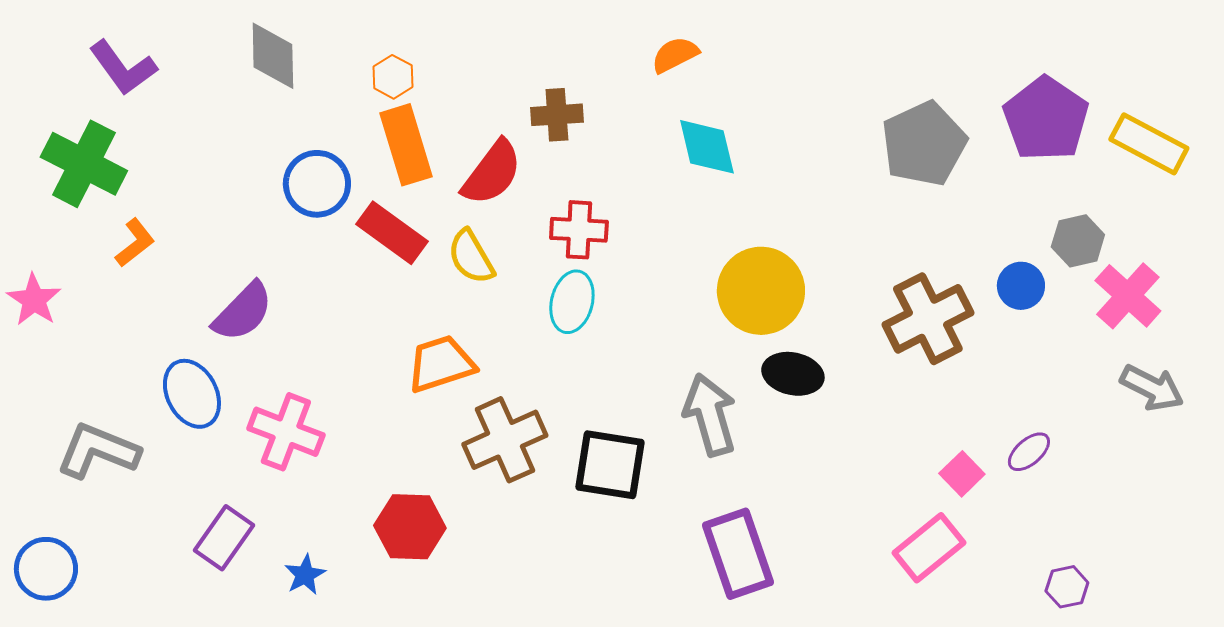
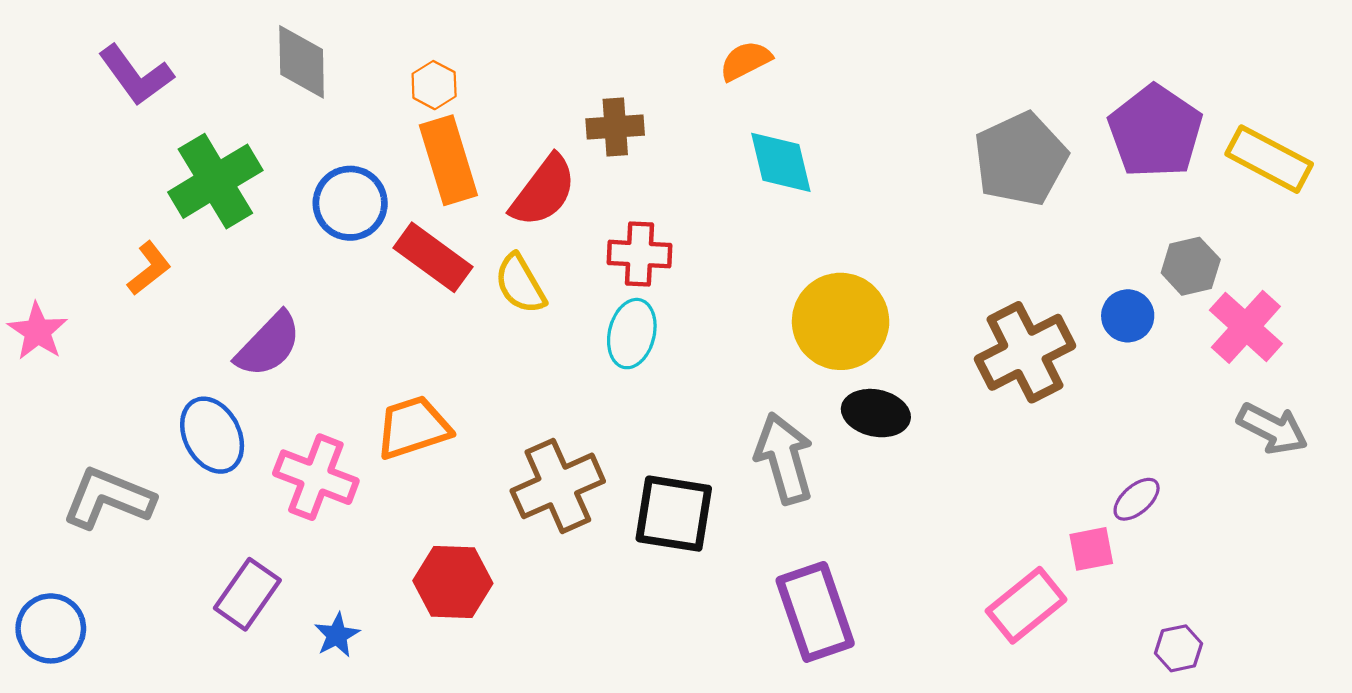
green cross: (84, 164) -> (215, 181), moved, turned 32
orange trapezoid: (441, 364) -> (413, 427), moved
pink square: (962, 474) -> (1091, 549), moved, turned 33

